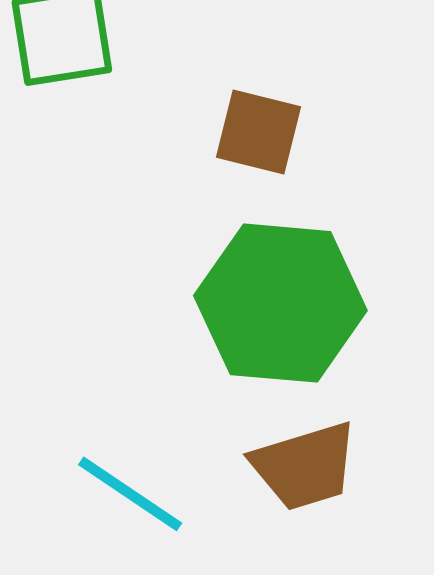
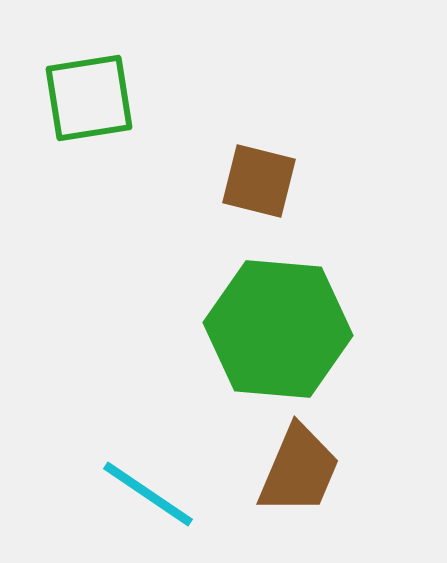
brown trapezoid: (305, 466) -> (299, 470), turned -50

